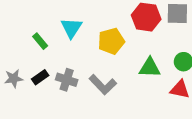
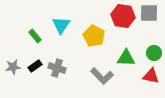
yellow pentagon: (111, 41) -> (94, 36), turned -30
gray L-shape: (103, 85) -> (102, 76), moved

